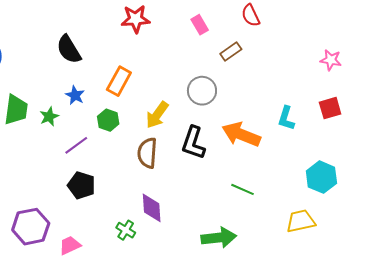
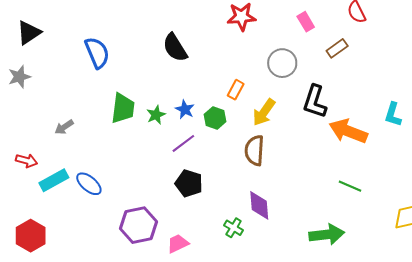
orange rectangle: (119, 81) -> (236, 90), moved, size x0.7
gray circle: (202, 91) -> (282, 63), moved
blue star: (75, 95) -> (185, 109), moved
black L-shape: (193, 143) -> (315, 102), moved

